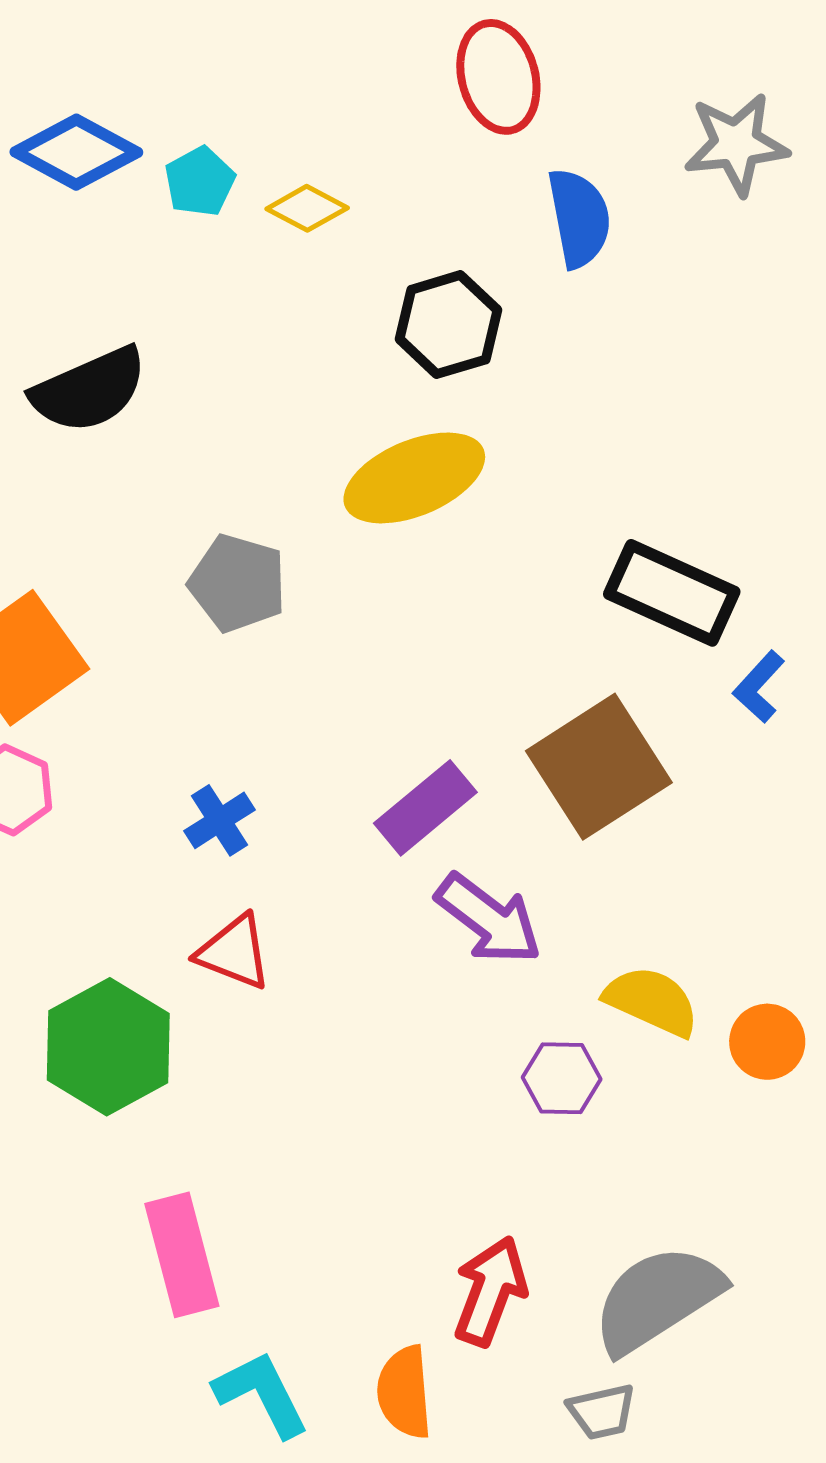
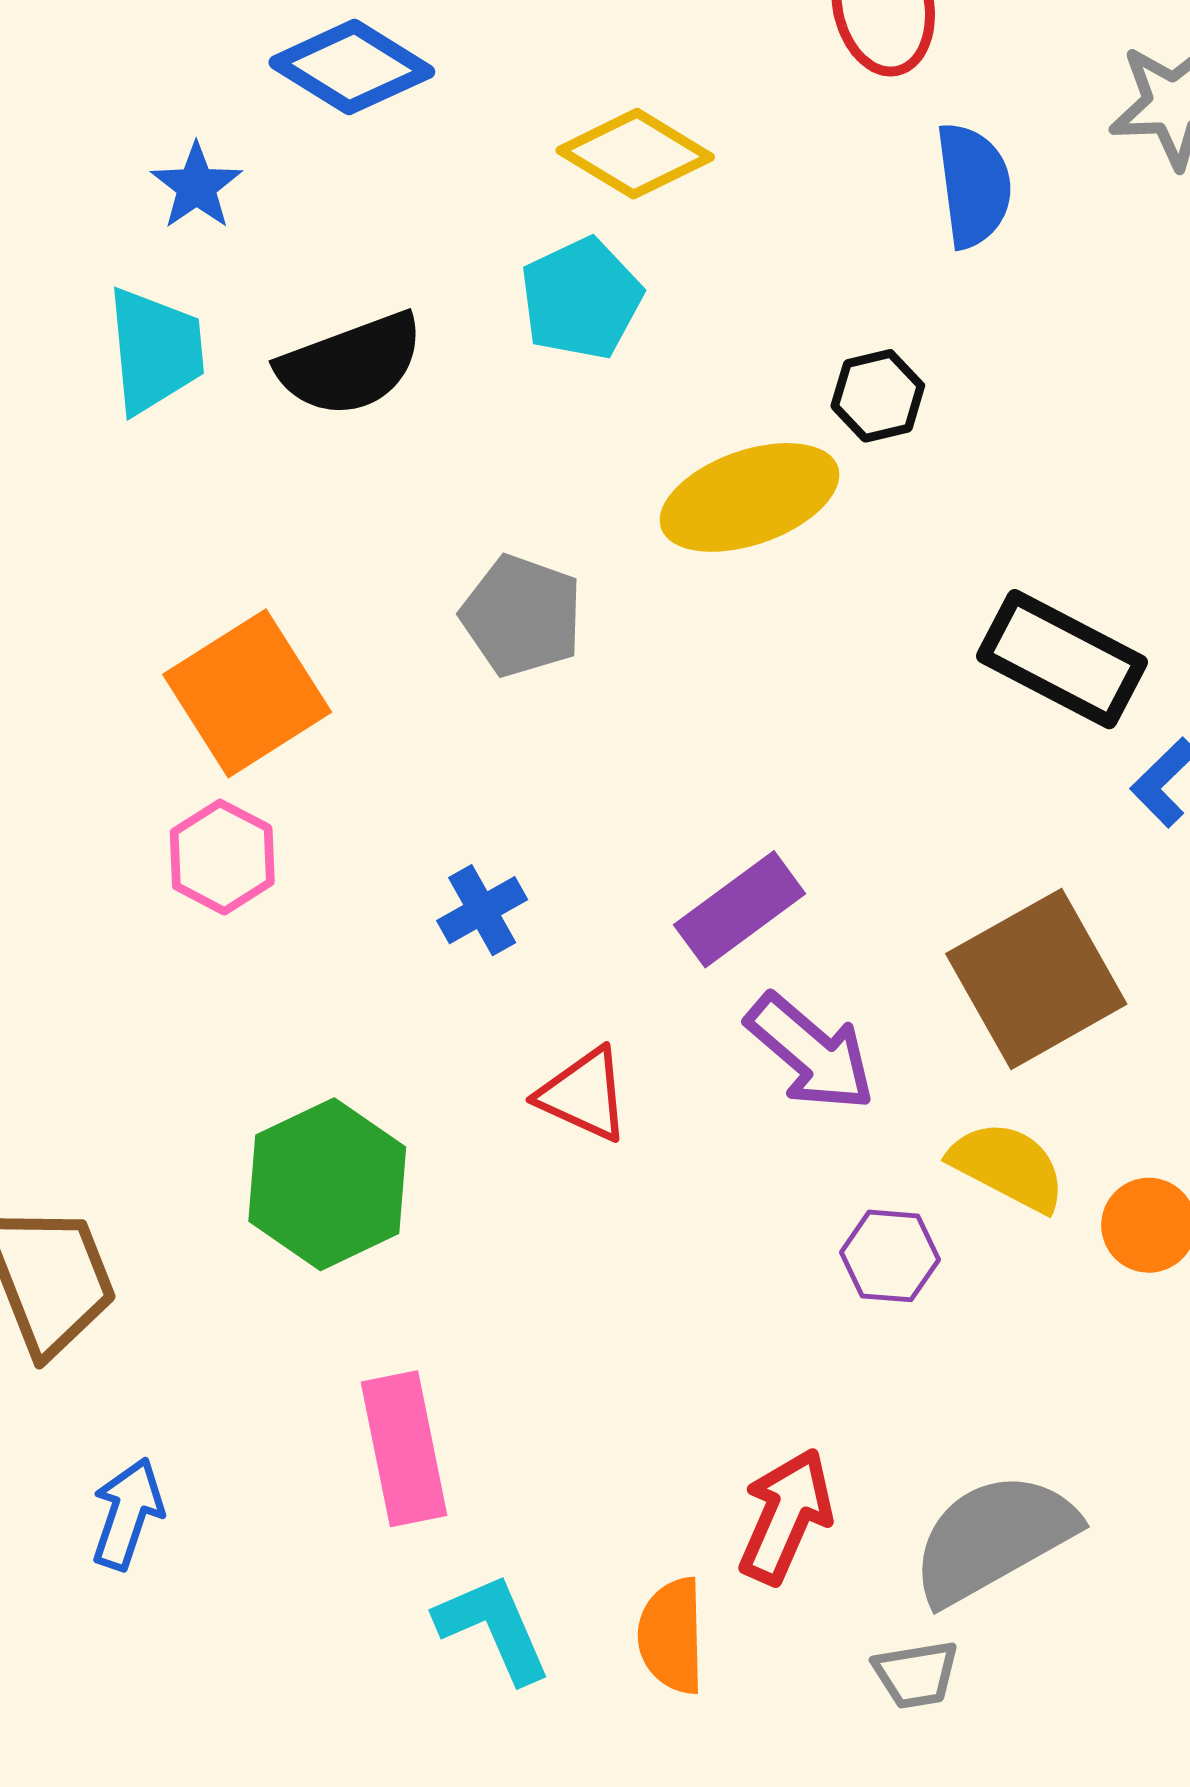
cyan pentagon: (200, 182) -> (581, 299), moved, size x1.4
yellow diamond: (307, 208) -> (635, 154), size x1.5
black hexagon: (448, 325) -> (878, 396), moved, size x0.7
brown square: (599, 767) -> (1036, 979), moved
red triangle: (234, 952) -> (584, 1095), moved

